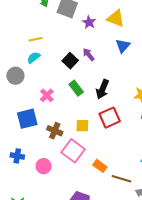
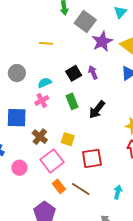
purple star: (89, 22) -> (102, 42), size x1.5
cyan semicircle: (34, 58) -> (45, 83), moved
red square: (110, 118) -> (92, 158), moved
orange rectangle: (100, 166) -> (59, 186), moved
brown line: (121, 179) -> (81, 189), moved

